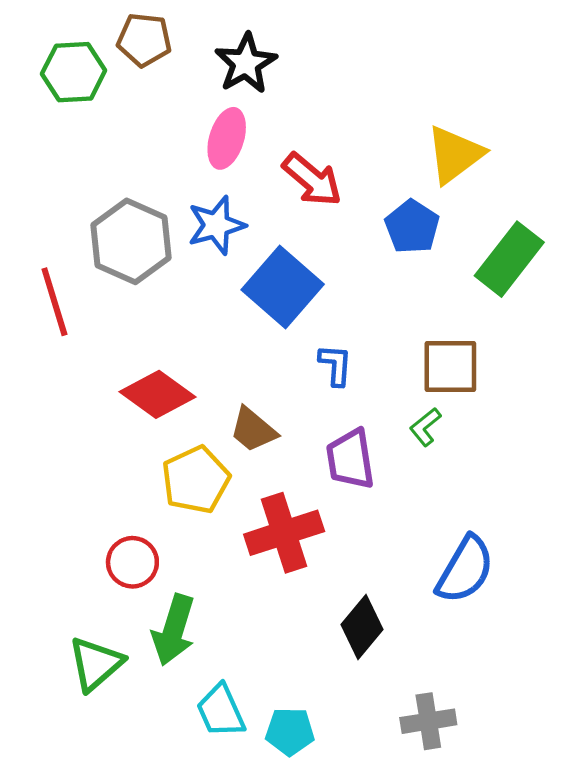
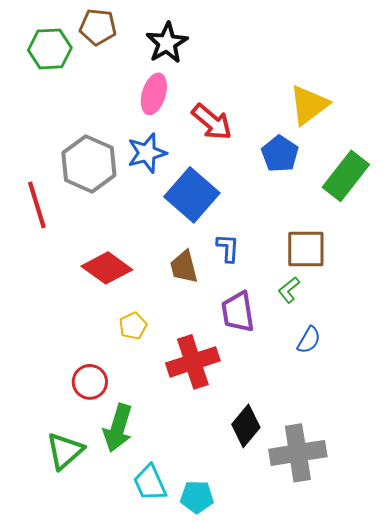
brown trapezoid: (253, 430) -> (184, 267), moved, turned 36
yellow pentagon: (196, 480) -> (133, 326), size x0.6
blue semicircle: (465, 570) -> (309, 340), moved, size x0.6
gray cross: (428, 721) -> (298, 453), moved, size x1.5

